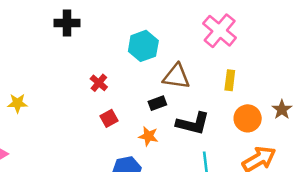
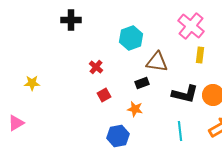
yellow rectangle: (230, 80) -> (200, 55), moved
black L-shape: (193, 123) -> (185, 94), moved

